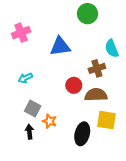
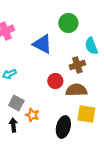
green circle: (87, 14) -> (68, 23), moved
blue triangle: (60, 46) -> (42, 44), turned 35

